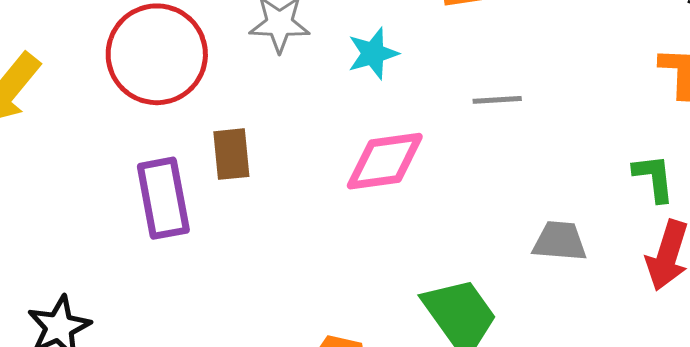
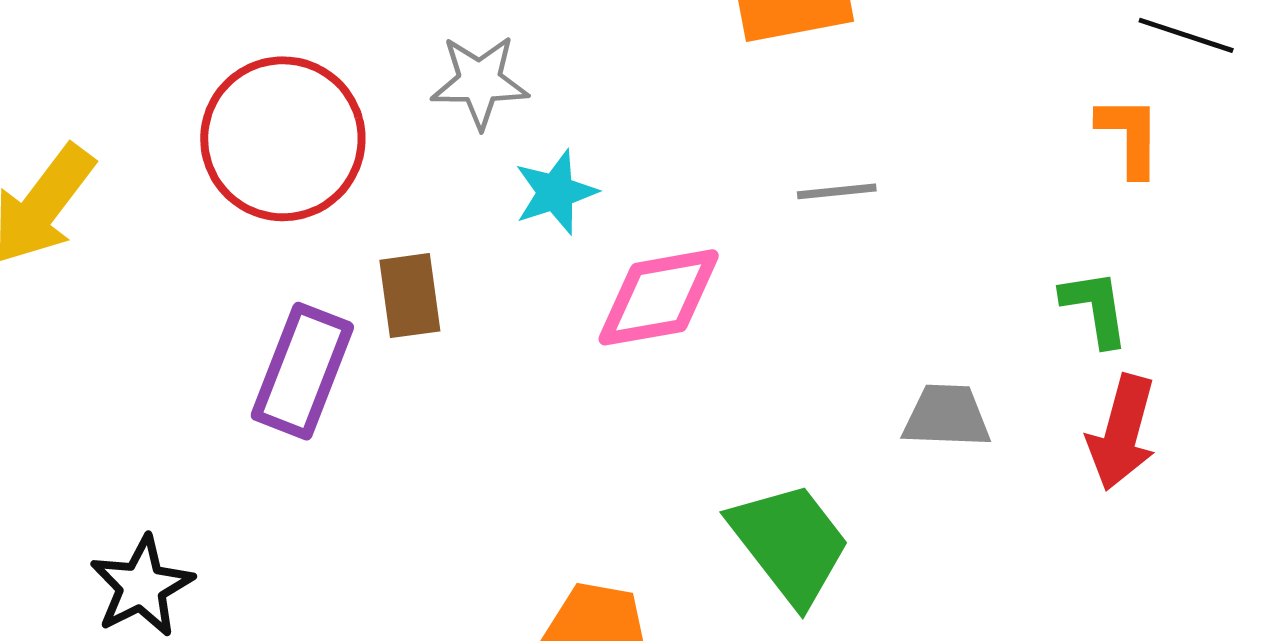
cyan star: (373, 53) -> (556, 192), moved
purple rectangle: (163, 198) -> (302, 371), turned 34

